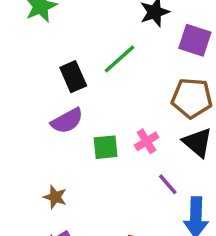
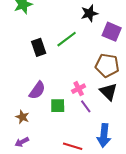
purple semicircle: (67, 121) -> (37, 90), moved, turned -30
green square: (106, 147) -> (58, 106), moved
purple line: (168, 184) -> (86, 106), moved

